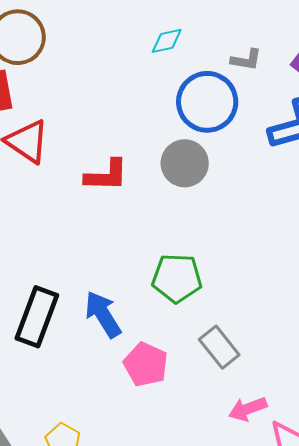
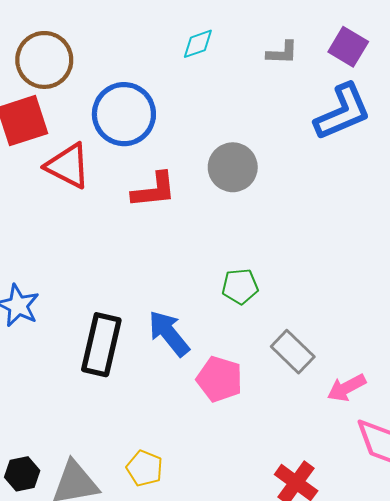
blue circle: (207, 102) -> (124, 114), moved
green pentagon: (177, 278) -> (240, 286), size x0.7
pink arrow: (248, 409) -> (347, 388), moved

